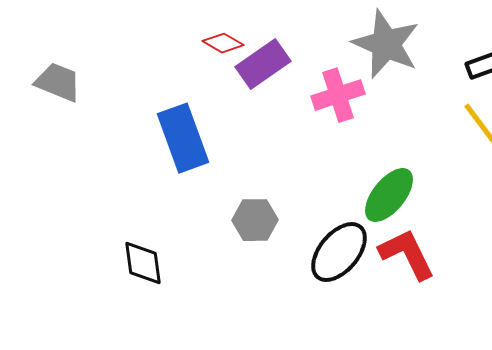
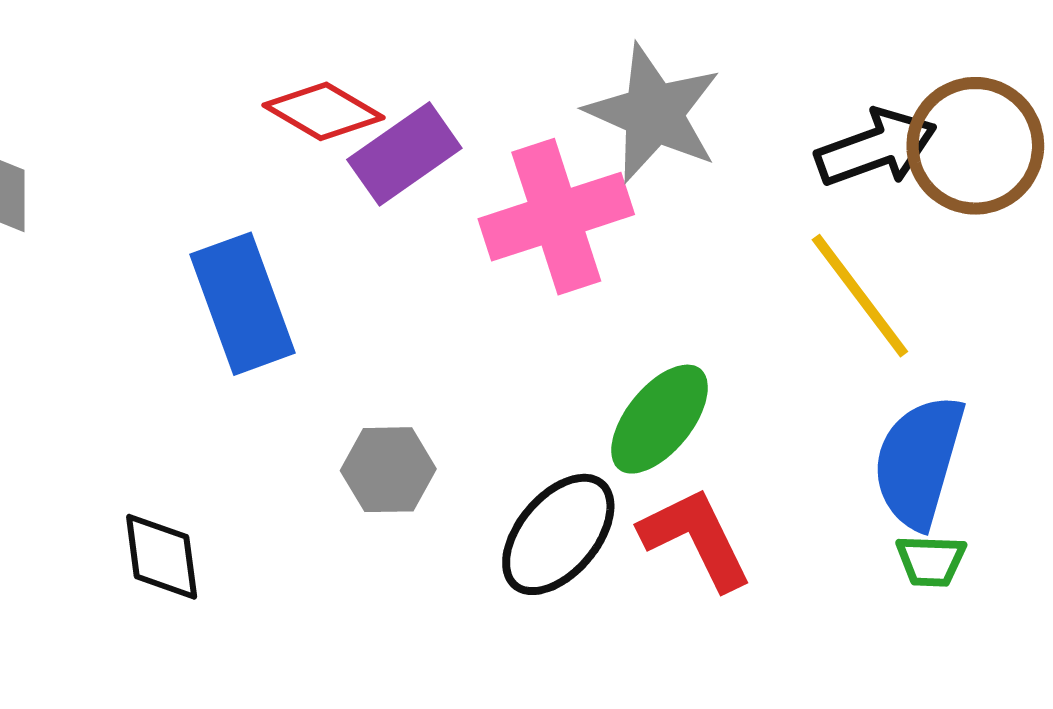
red diamond: (223, 43) -> (323, 111), size x1.4
pink cross: (338, 95) -> (556, 217), size x1.4

